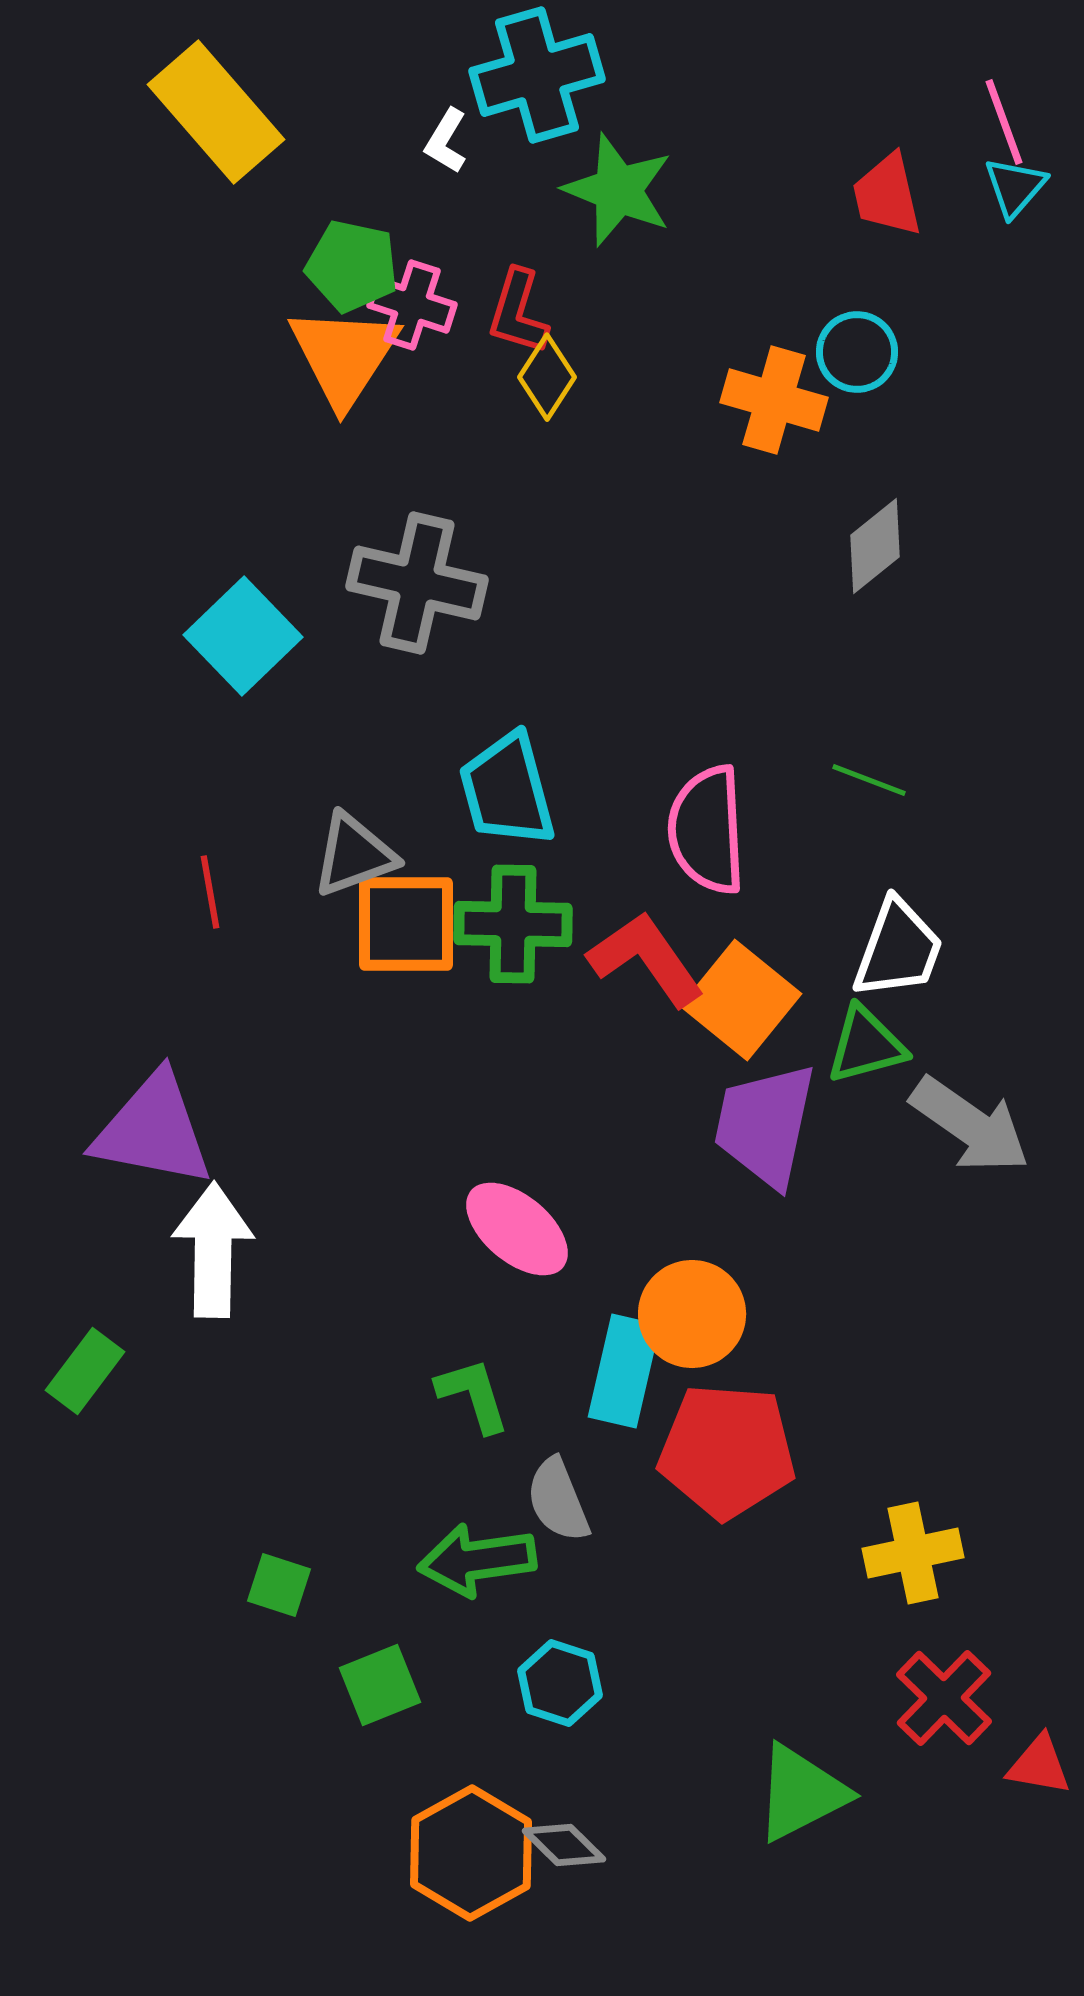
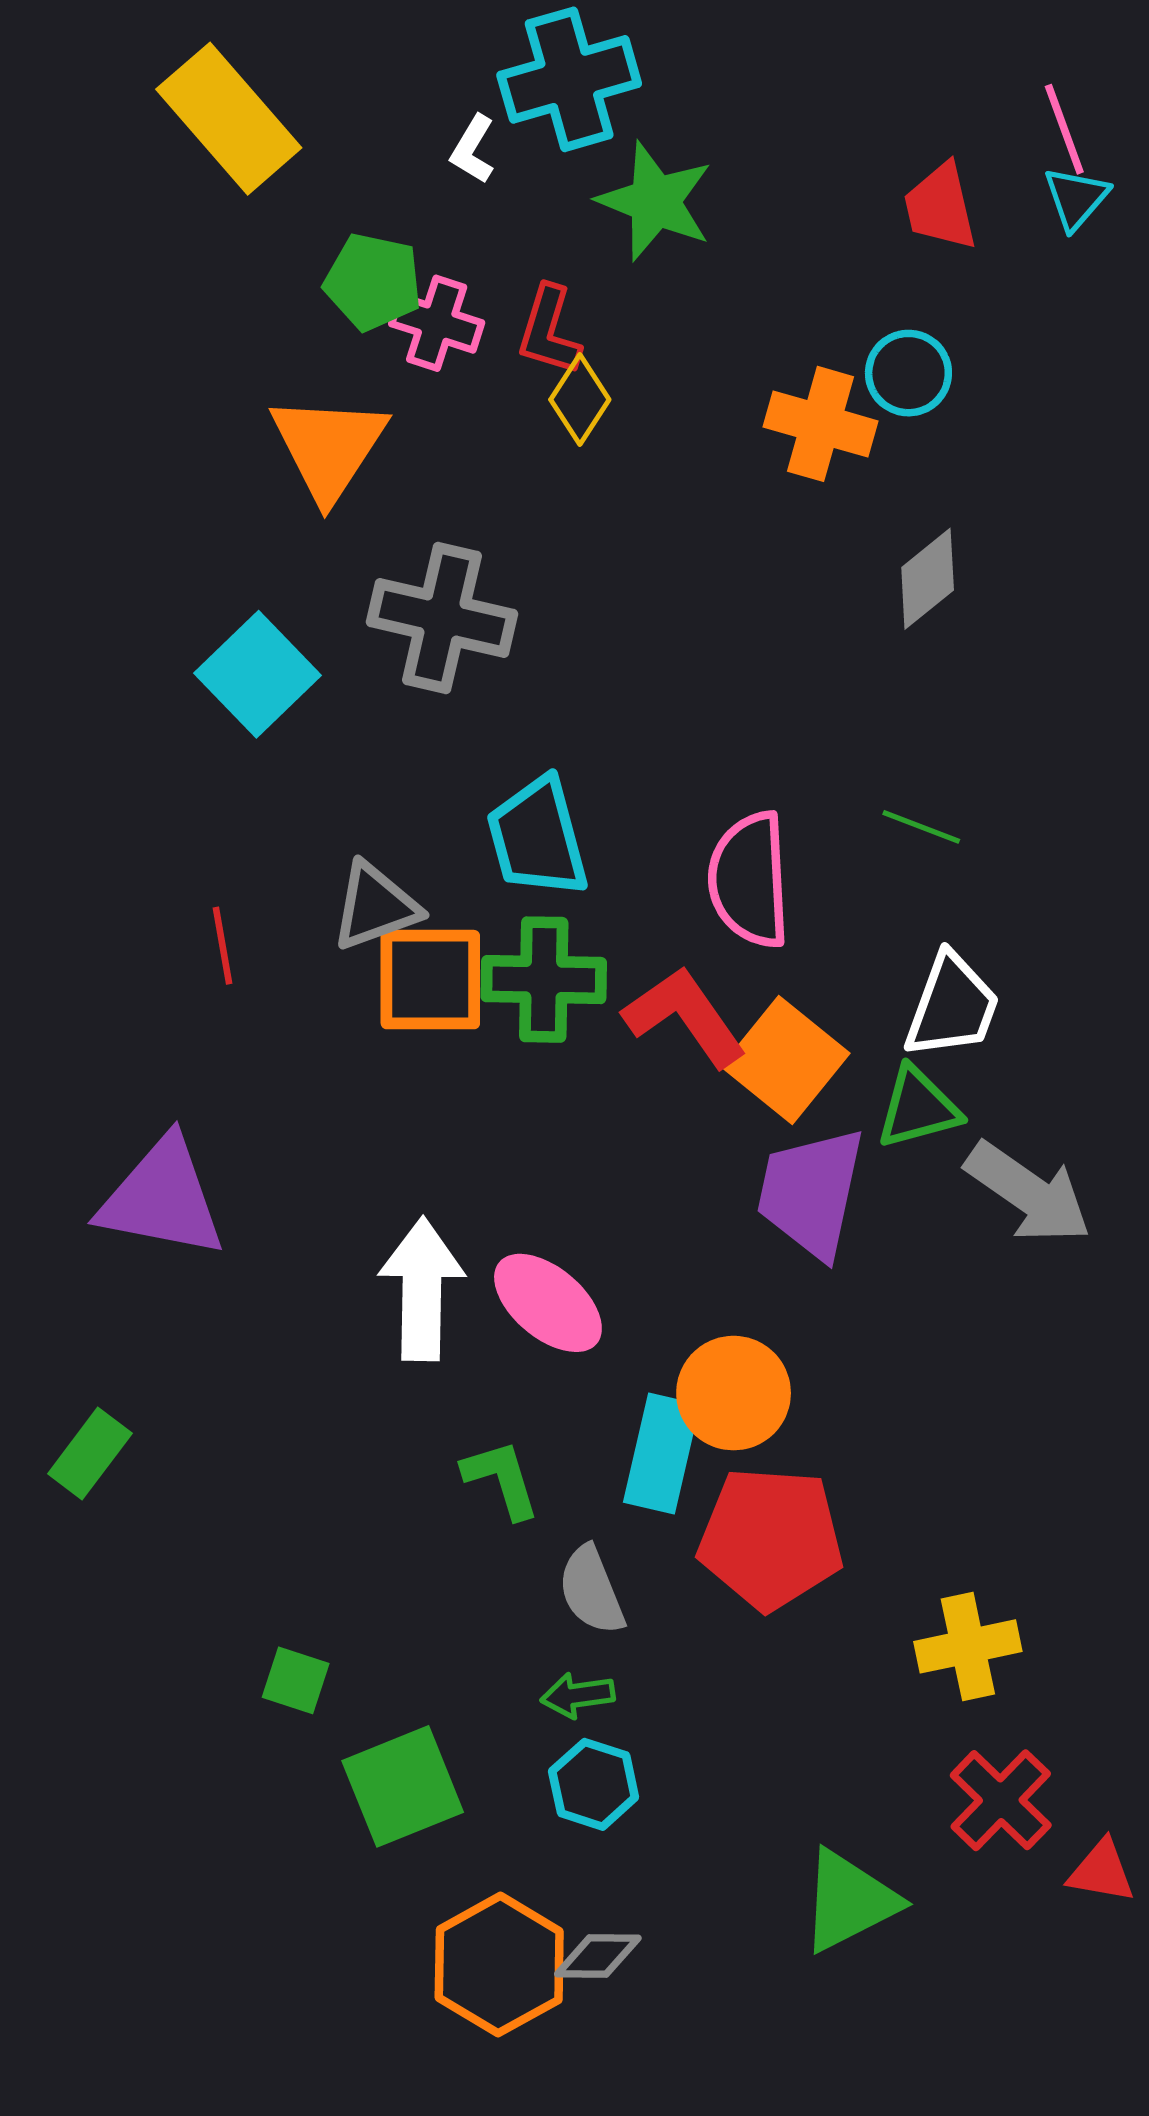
orange triangle: (344, 356) -> (329, 447), moved
white arrow: (213, 1250) -> (422, 1289), moved
green arrow: (477, 1560) -> (578, 1695), moved, size x0.6
green square: (380, 1685) -> (403, 1786), size x1.4
gray diamond: (564, 1845) -> (598, 1956), turned -44

